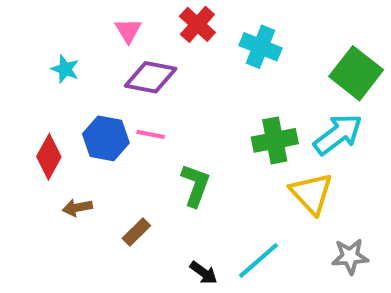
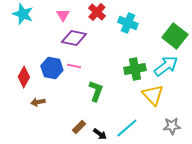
cyan star: (65, 69) -> (23, 14), moved, size x1.5
brown rectangle: (136, 232) -> (79, 127), moved

